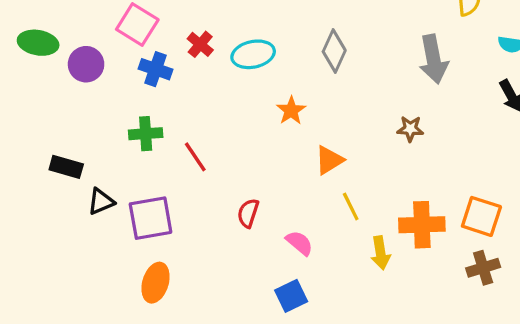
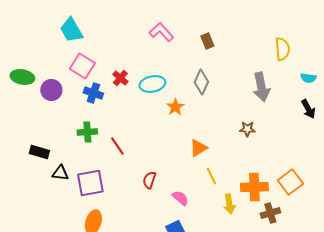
orange star: (291, 111) -> (175, 107), moved
black triangle: (101, 202) -> (60, 173), turned 30
orange square: (481, 216) -> (290, 182), turned 35
brown cross: (483, 268) -> (270, 213), moved

